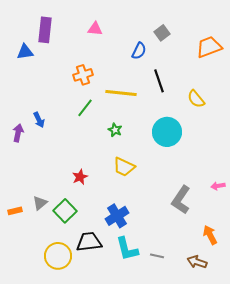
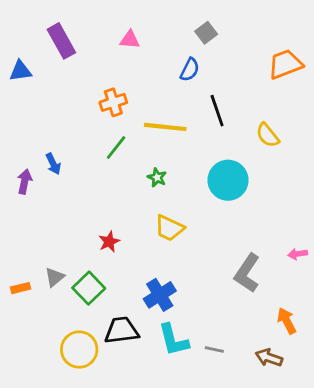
purple rectangle: (45, 30) -> (61, 41), turned -35
gray square: (162, 33) -> (206, 33), moved
blue triangle: (25, 52) -> (20, 71), moved

